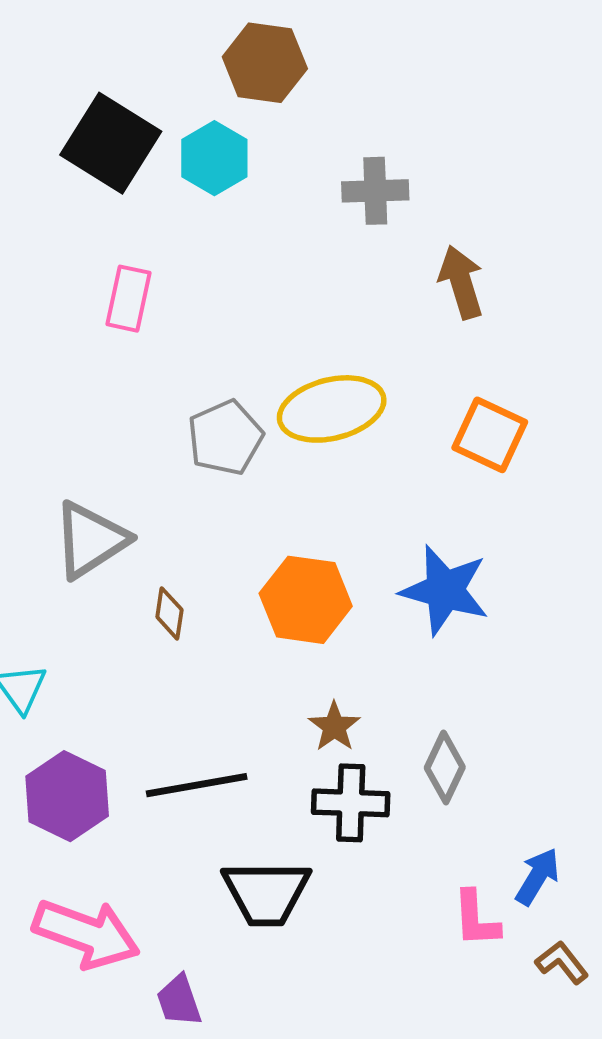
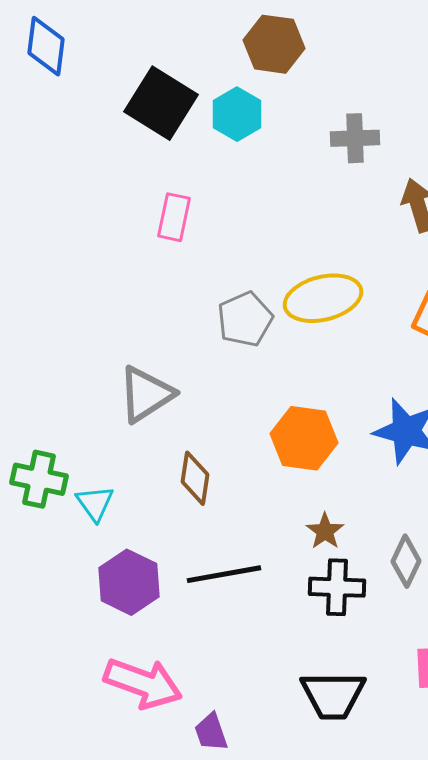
brown diamond: (169, 613) -> (195, 478), moved, size x1.4
black trapezoid: (266, 893) -> (333, 695), moved

